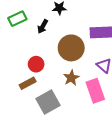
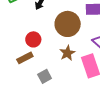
gray square: (48, 102) -> (45, 76), size x0.6

